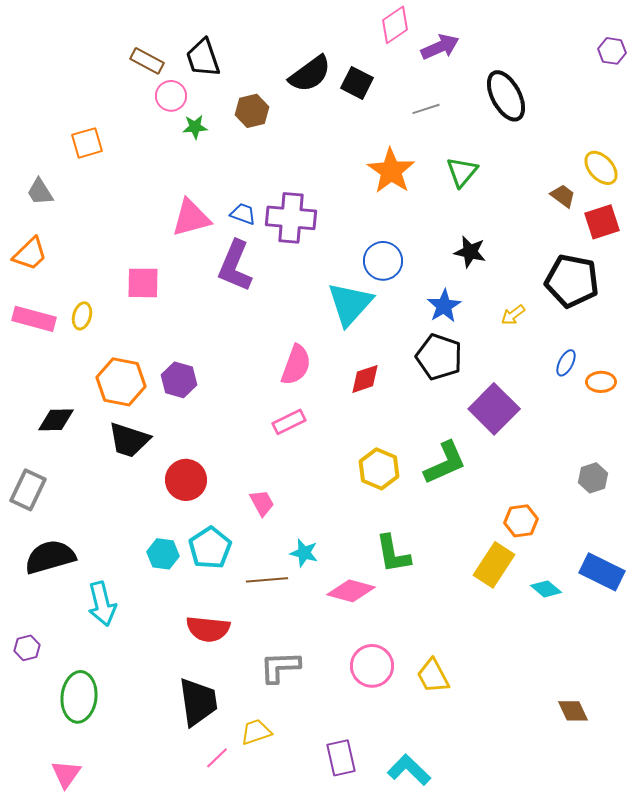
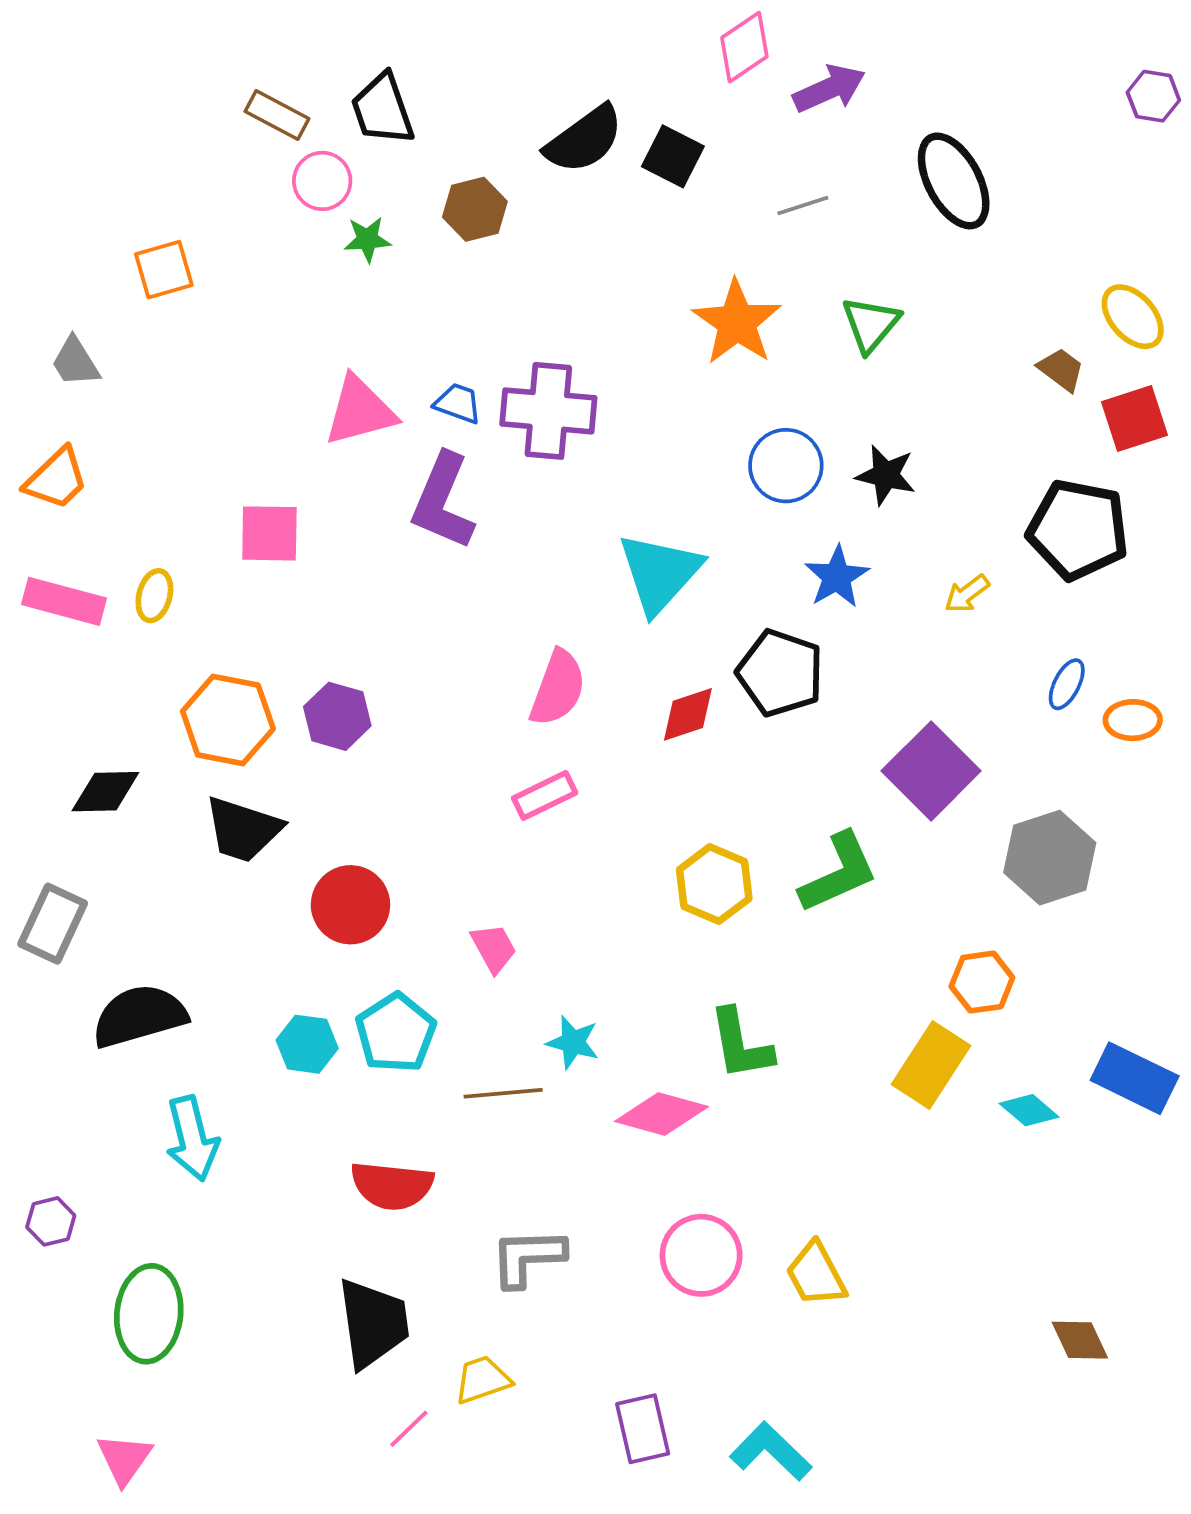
blue circle: (383, 261) -> (786, 466), moved
black pentagon: (439, 357) -> (780, 673), moved
gray hexagon: (593, 478) -> (1050, 858), moved, size x1.6
black semicircle: (50, 557) -> (139, 1016), moved

